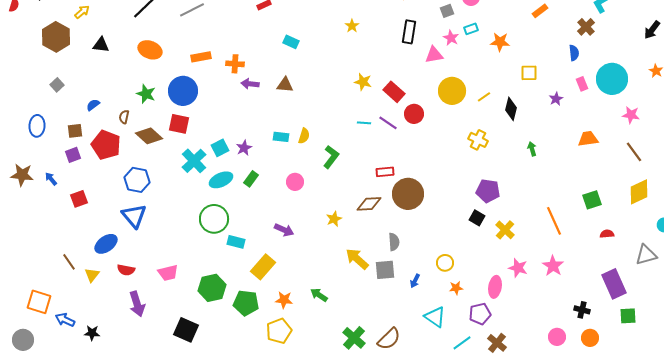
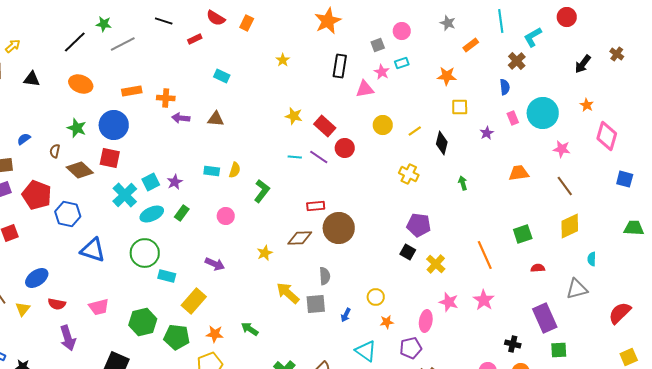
orange star: (500, 42) -> (447, 76), moved
yellow circle: (452, 91) -> (383, 125), size x0.7
red pentagon: (106, 145) -> (37, 195), moved
blue triangle: (134, 216) -> (93, 250), moved, turned -32

